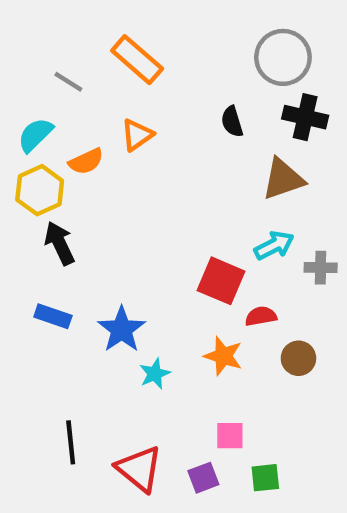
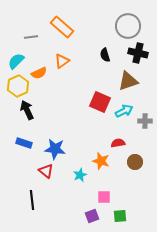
gray line: (68, 82) -> (31, 37), turned -40
red square: (221, 281) -> (100, 102), moved
blue star: (122, 329) -> (55, 149), turned -30
cyan star: (155, 374) -> (80, 175), moved
red triangle: (139, 469) -> (46, 171), moved, size x0.7

